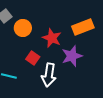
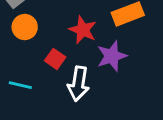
orange circle: (23, 28) -> (25, 27), moved

